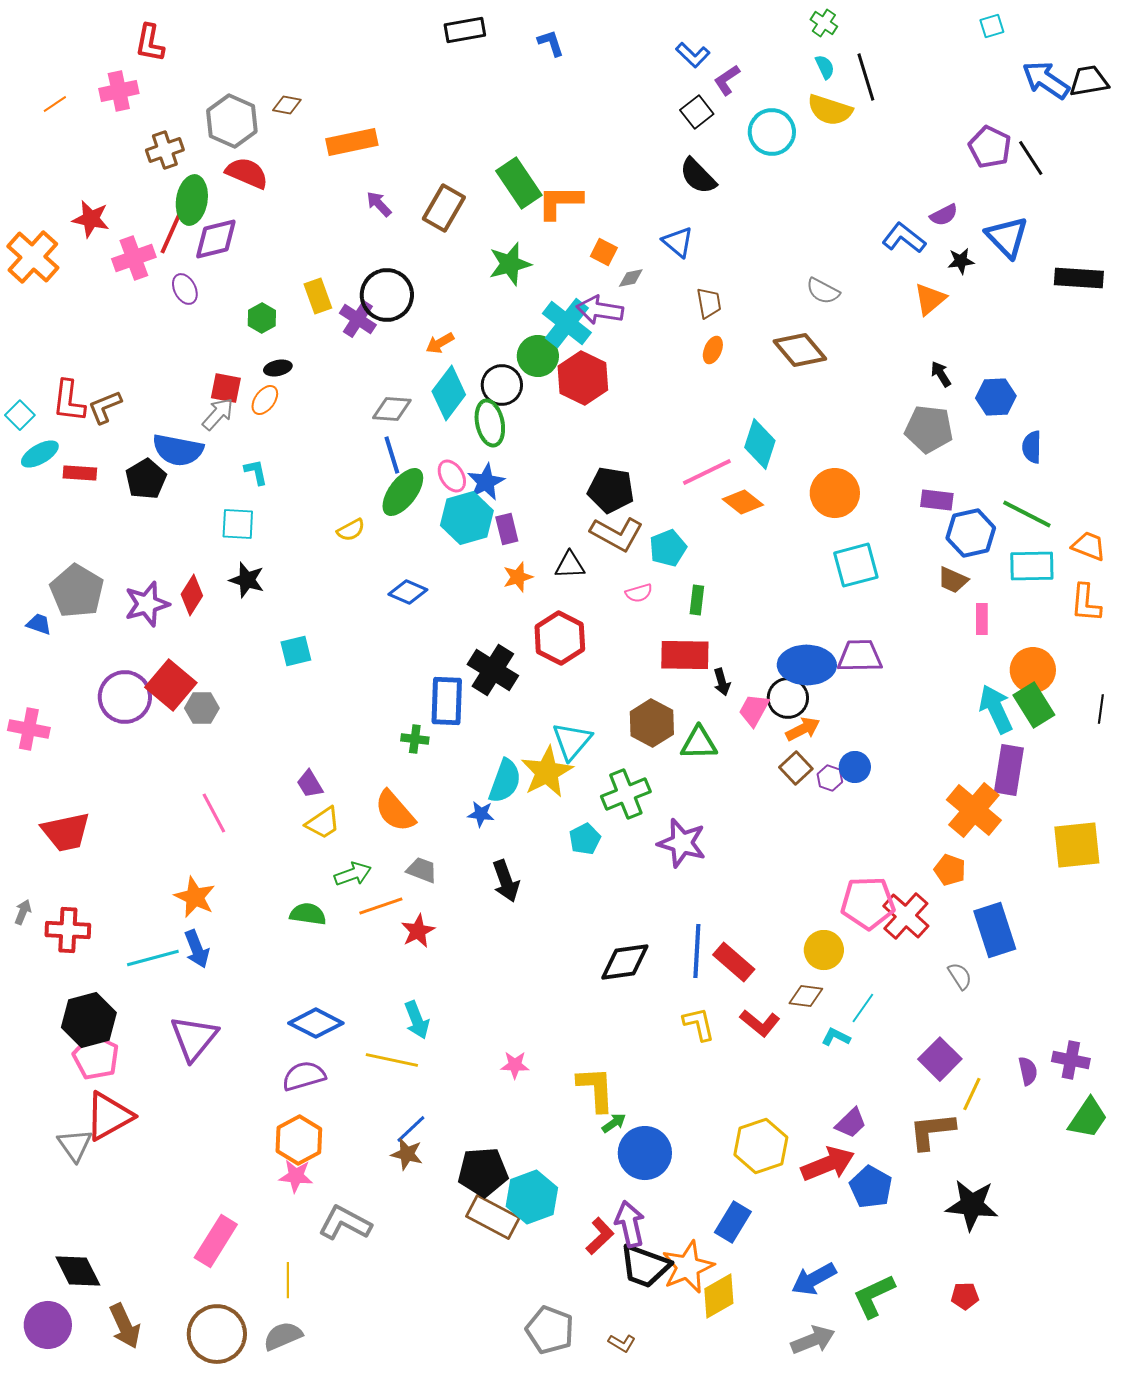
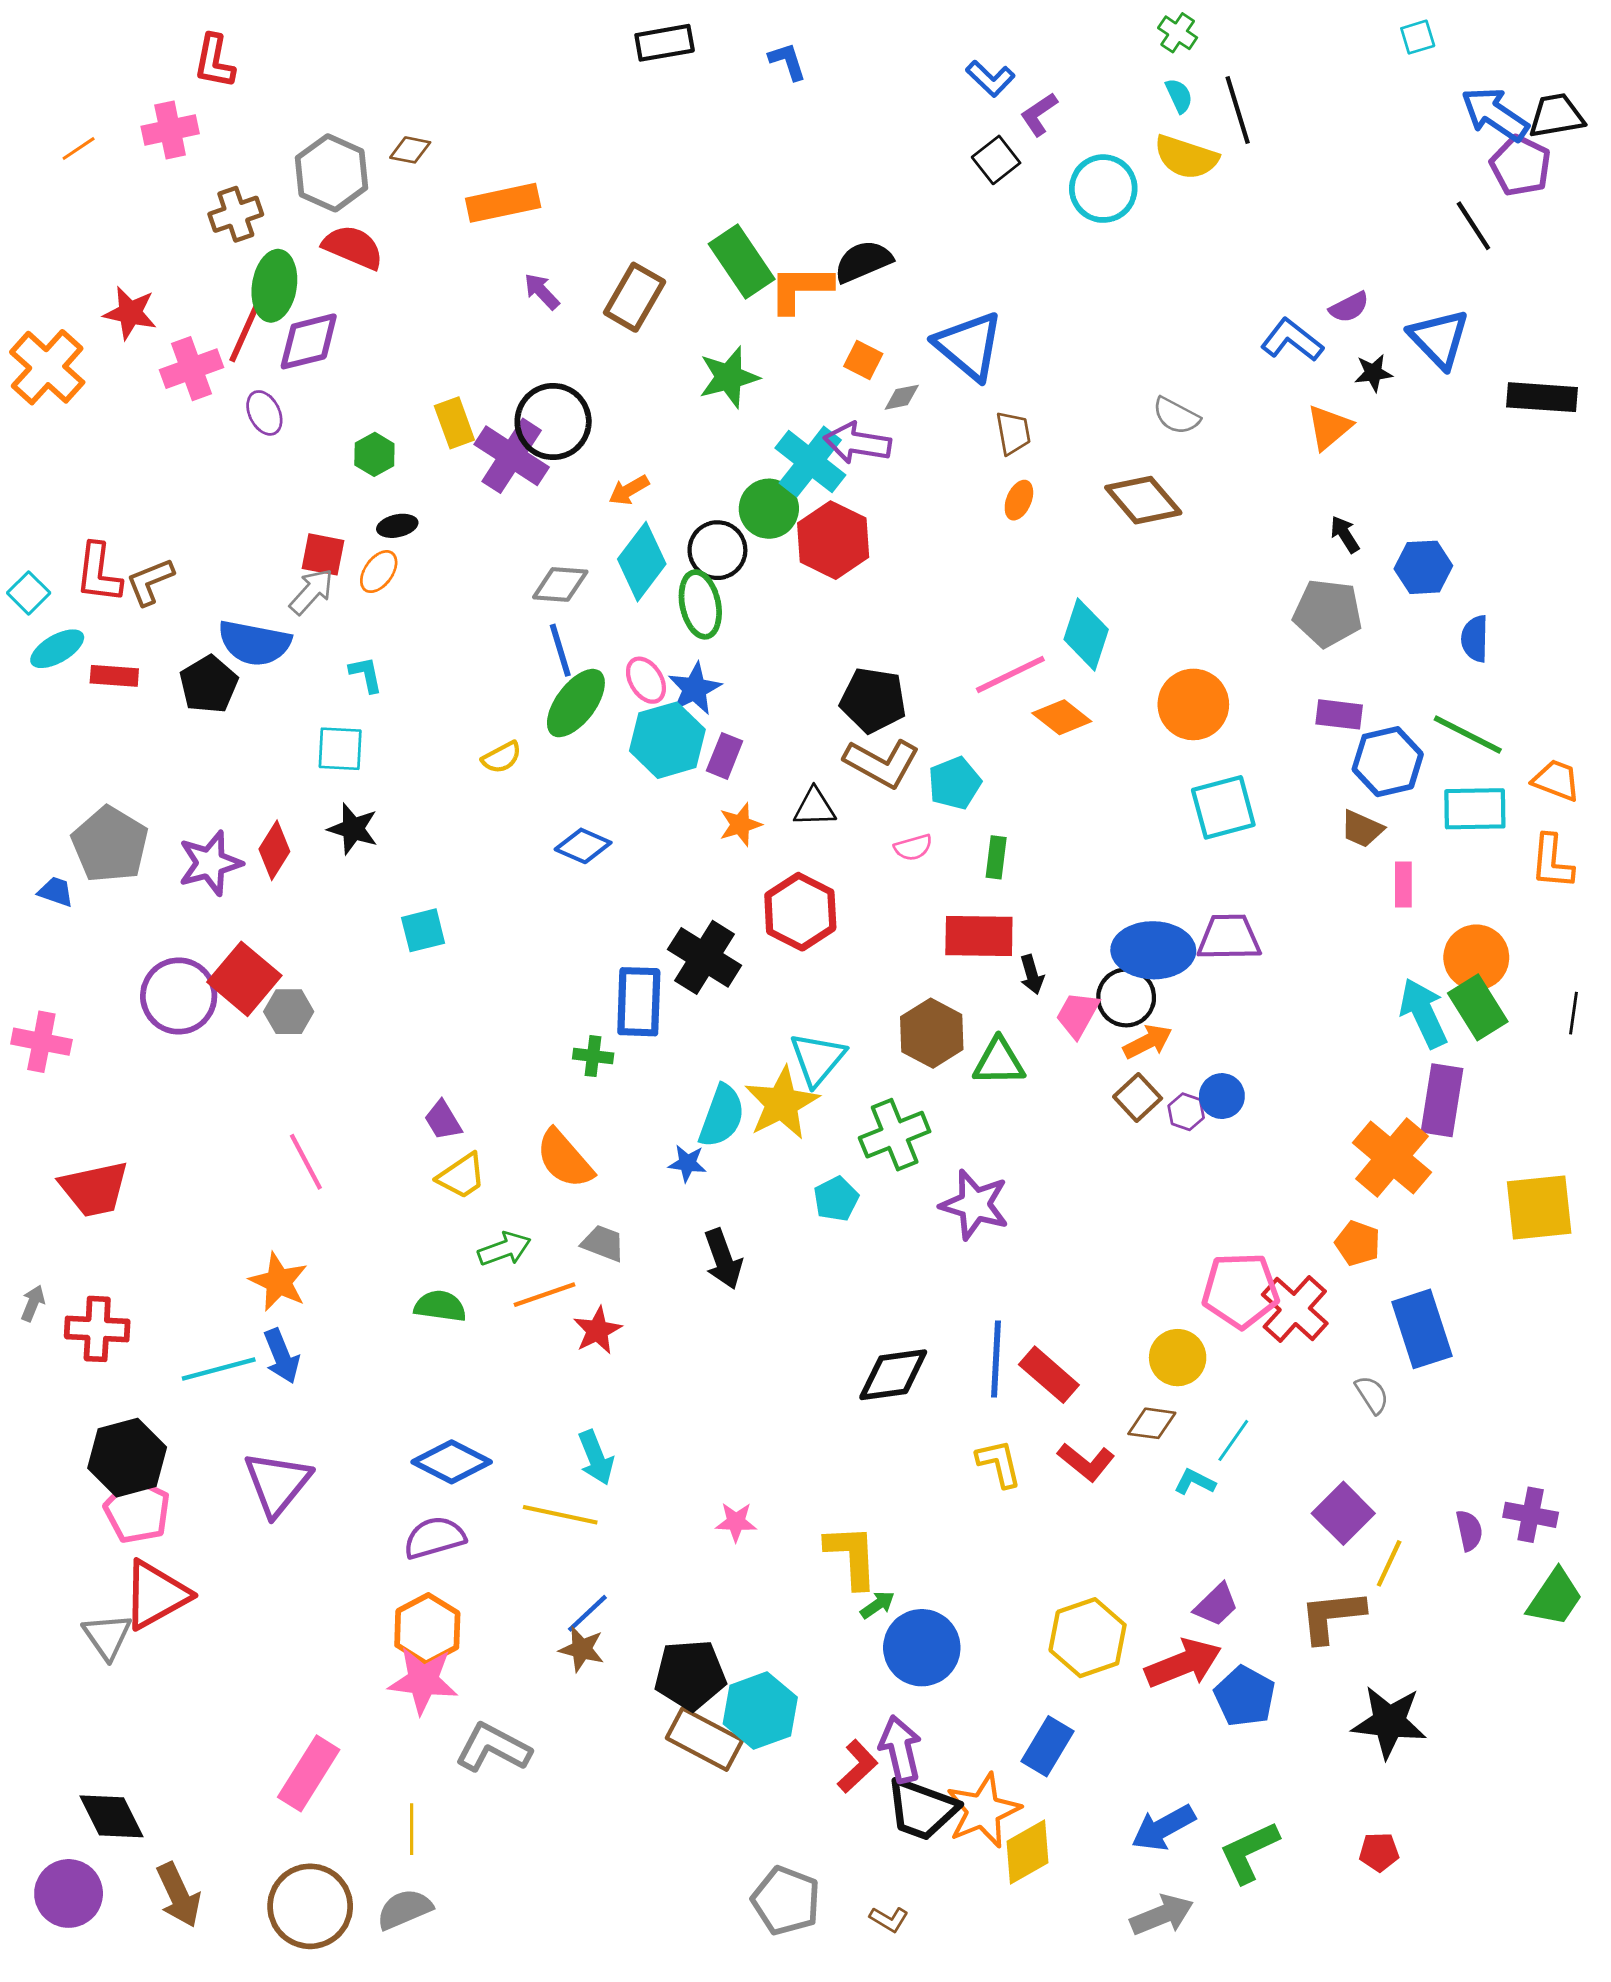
purple pentagon: (990, 147) -> (1521, 166), moved
black semicircle: (698, 176) -> (863, 261), moved, turned 111
blue triangle: (678, 242) -> (969, 346), size x1.6
purple cross: (358, 319) -> (512, 456), size x1.4
purple rectangle: (507, 529) -> (725, 756), turned 36
pink star: (296, 1176) -> (423, 1681), size x1.4

